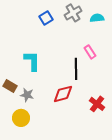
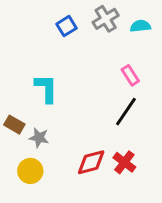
black line: (76, 69) -> (126, 112), moved, turned 35
red diamond: (63, 94) -> (91, 162), moved
red cross: (97, 104) -> (124, 162), moved

